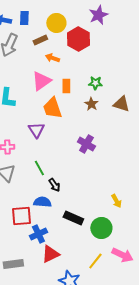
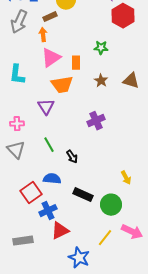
red hexagon: (78, 39) -> (123, 16), moved
orange arrow: (52, 58) -> (43, 35), moved, turned 64
green star: (95, 83) -> (101, 48), moved
orange trapezoid: (52, 108) -> (62, 85), turned -80
purple cross: (86, 144) -> (96, 121), turned 36
black arrow: (54, 185) -> (72, 157), moved
red square: (21, 216) -> (31, 193), turned -30

